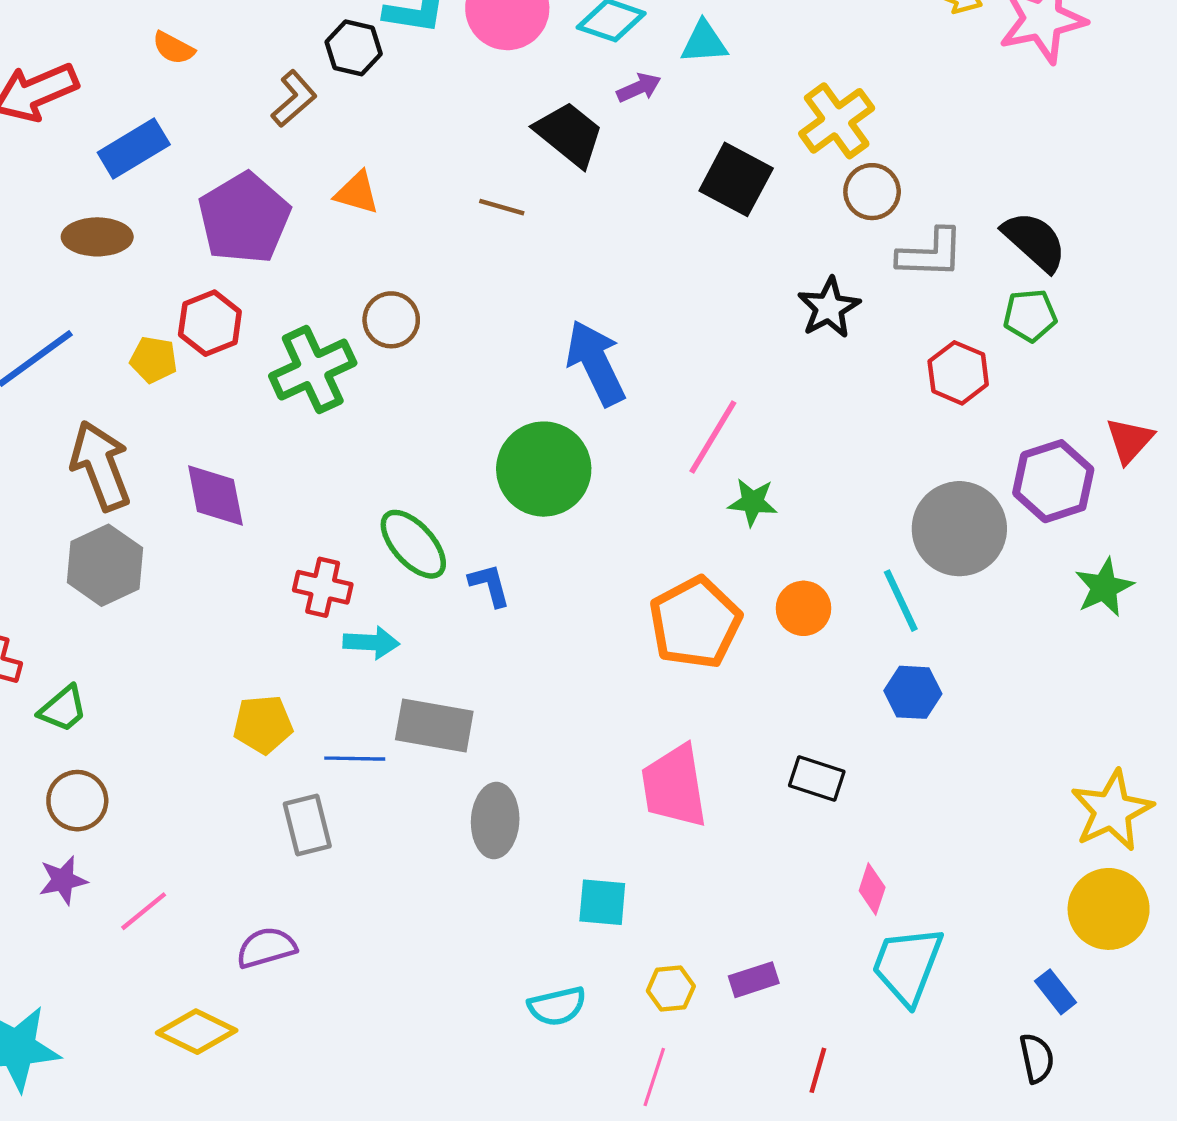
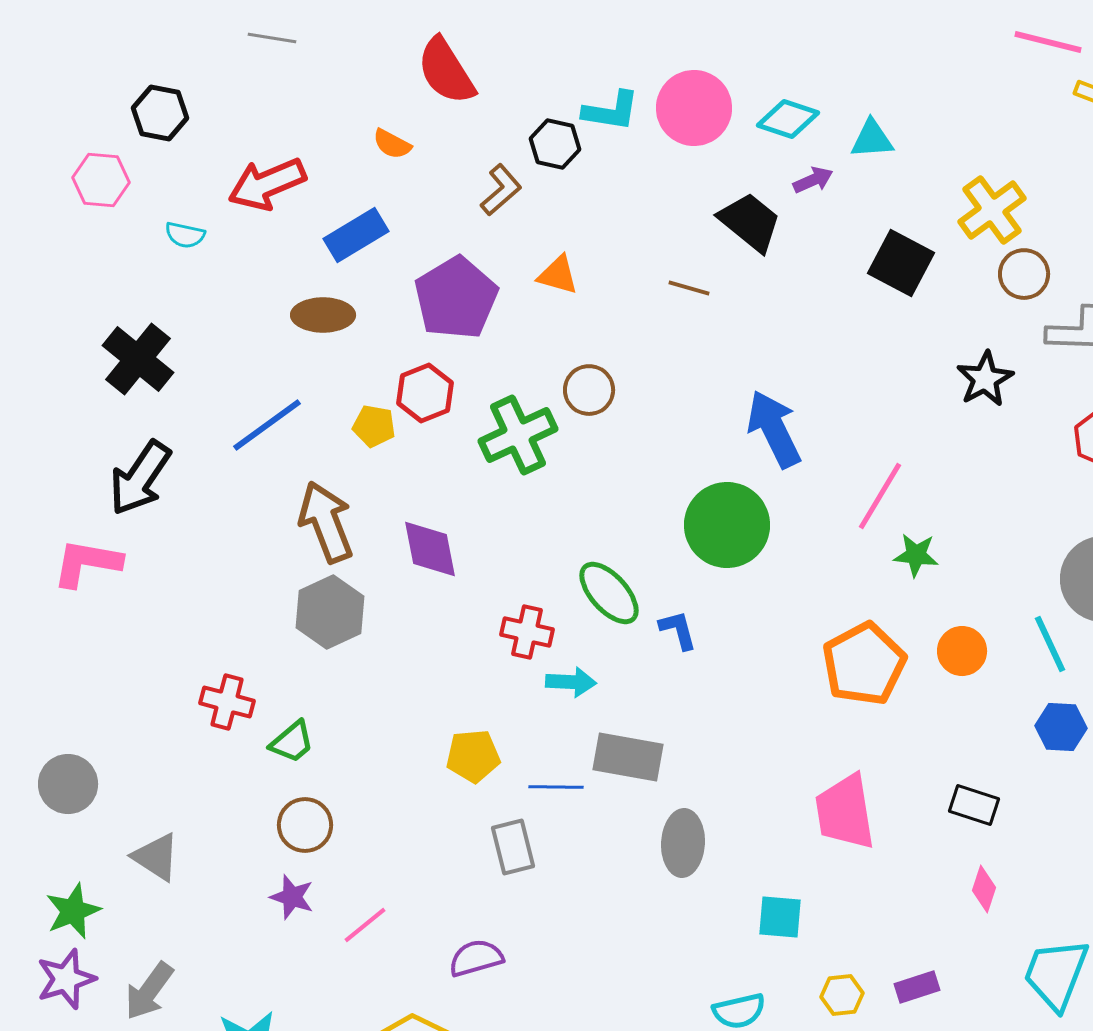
purple star: (63, 880) -> (292, 897), turned 30
pink diamond: (872, 889) -> (984, 889), moved

